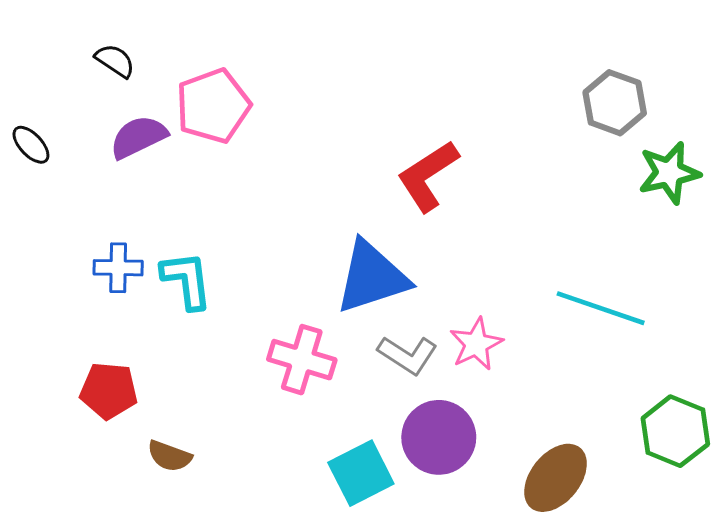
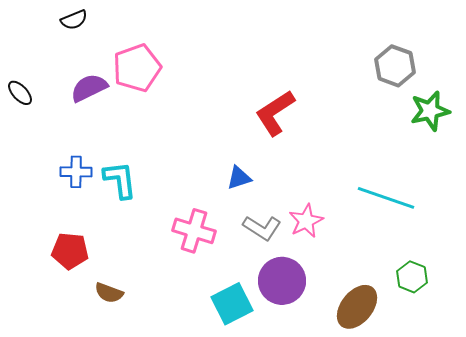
black semicircle: (115, 61) -> (74, 20), moved, turned 124
blue triangle: (372, 277) -> (239, 178), size x0.5
green hexagon: (675, 431) -> (412, 277), moved, size x0.7

